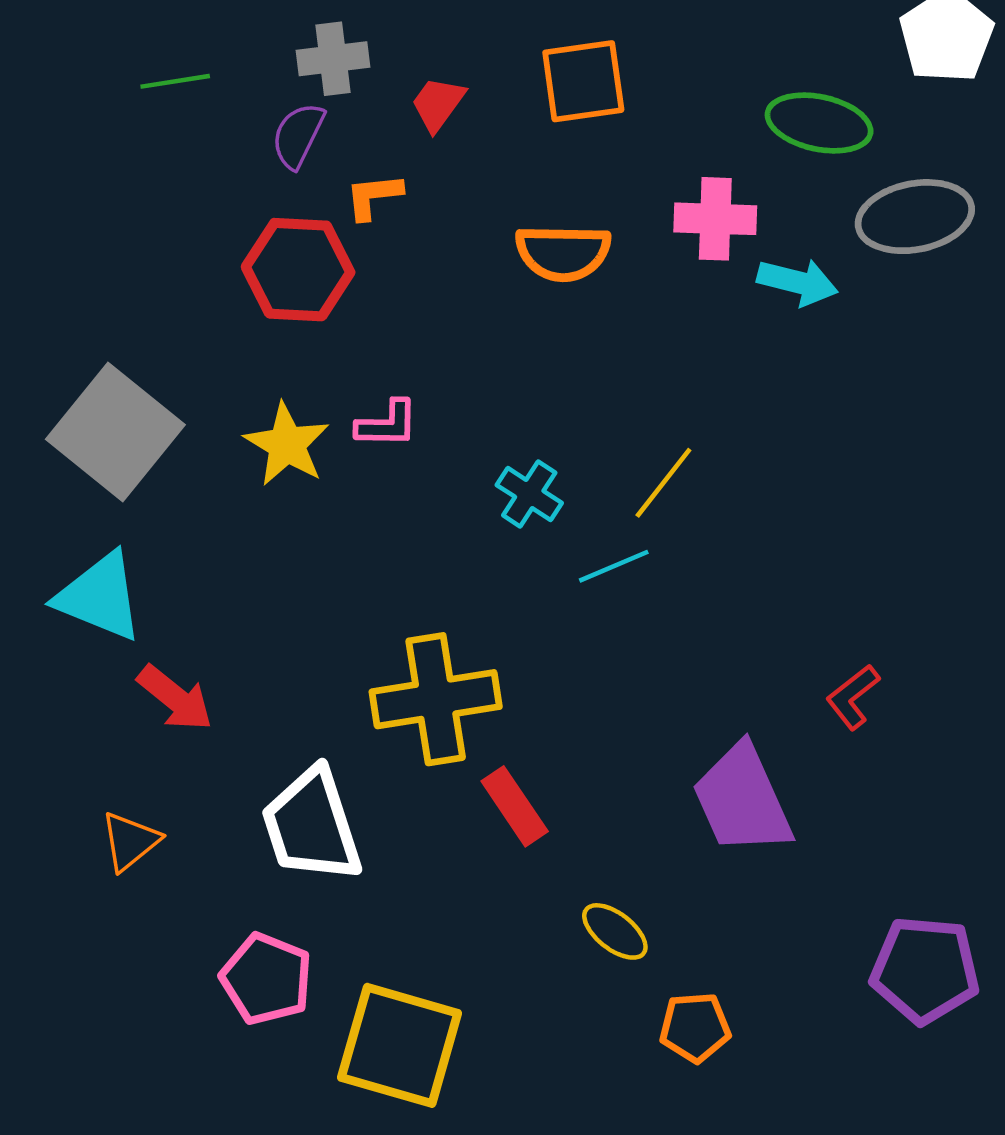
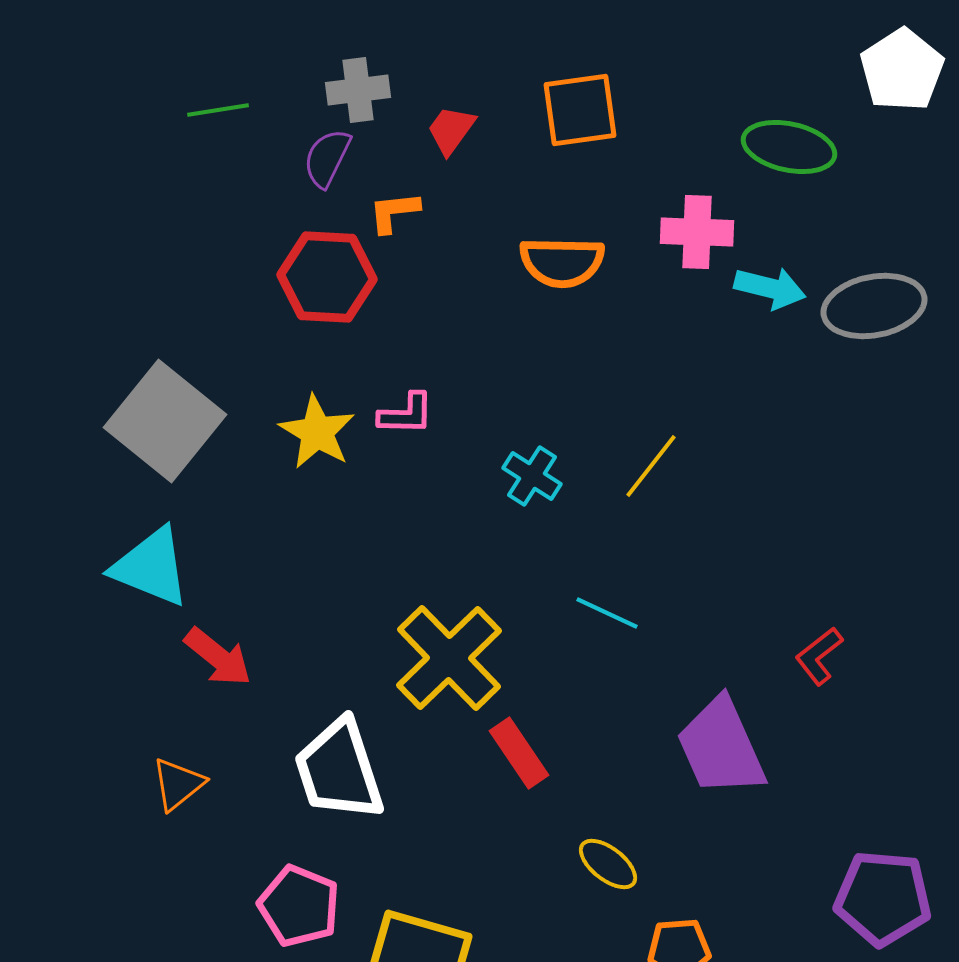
gray ellipse: (915, 217) -> (874, 306), moved
cyan line: (614, 566) -> (607, 613), moved, turned 48
yellow cross: (436, 699) -> (449, 658), turned -35

